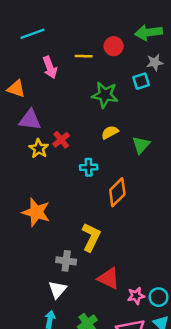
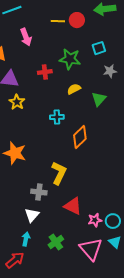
yellow line: (84, 56) -> (58, 21), moved
gray star: (155, 62) -> (110, 71), moved
red cross: (61, 140) -> (45, 72), moved, turned 32

